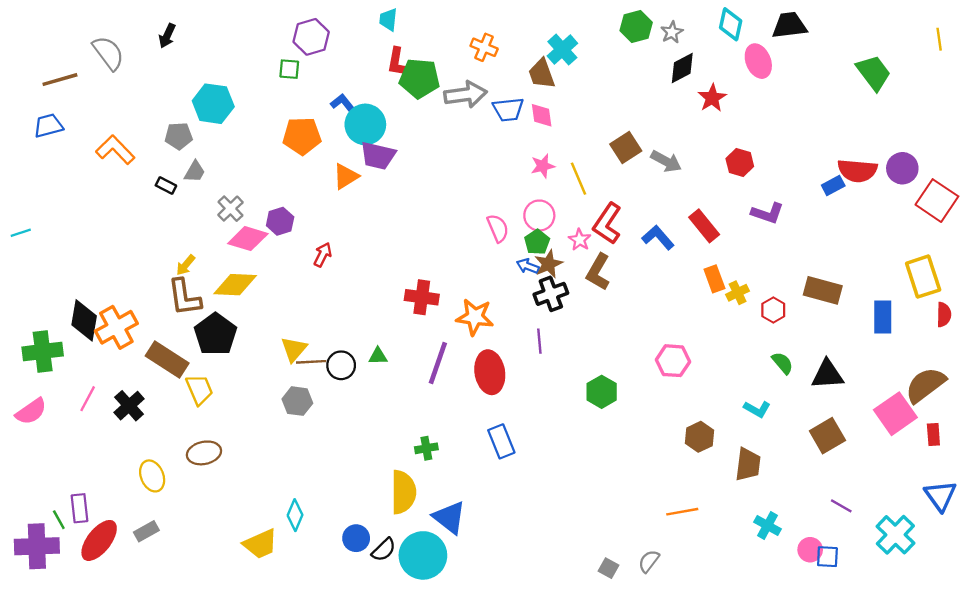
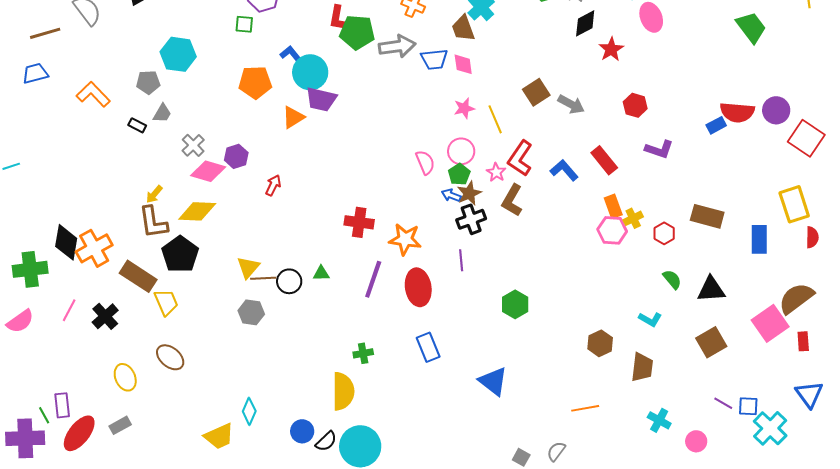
pink hexagon: (673, 361) -> (612, 230), moved
brown ellipse: (204, 453) -> (170, 357), turned 52
blue triangle: (449, 517) -> (493, 381), moved
blue square: (827, 557) -> (748, 406), moved

